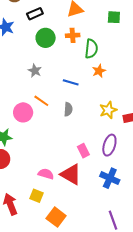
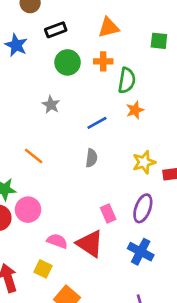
blue line: (71, 82) -> (97, 123), turned -49
orange line: (41, 101) -> (34, 156), moved
pink circle: (23, 112) -> (28, 210), moved

